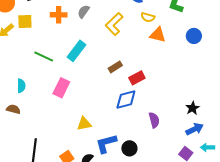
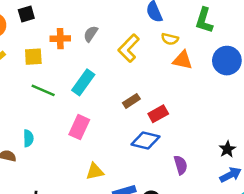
yellow square: (25, 21) -> (33, 57), moved
blue circle: (194, 36) -> (227, 61), size x1.5
cyan semicircle: (21, 86) -> (28, 138), moved
pink rectangle: (61, 88) -> (79, 127), moved
blue diamond: (126, 99) -> (145, 141), turned 30

